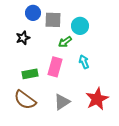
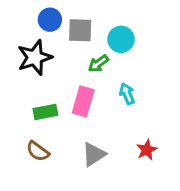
black star: (23, 38) -> (35, 57), size x1.6
red star: (97, 99) -> (147, 150), size x0.6
brown semicircle: (25, 100) -> (38, 151), size x0.7

